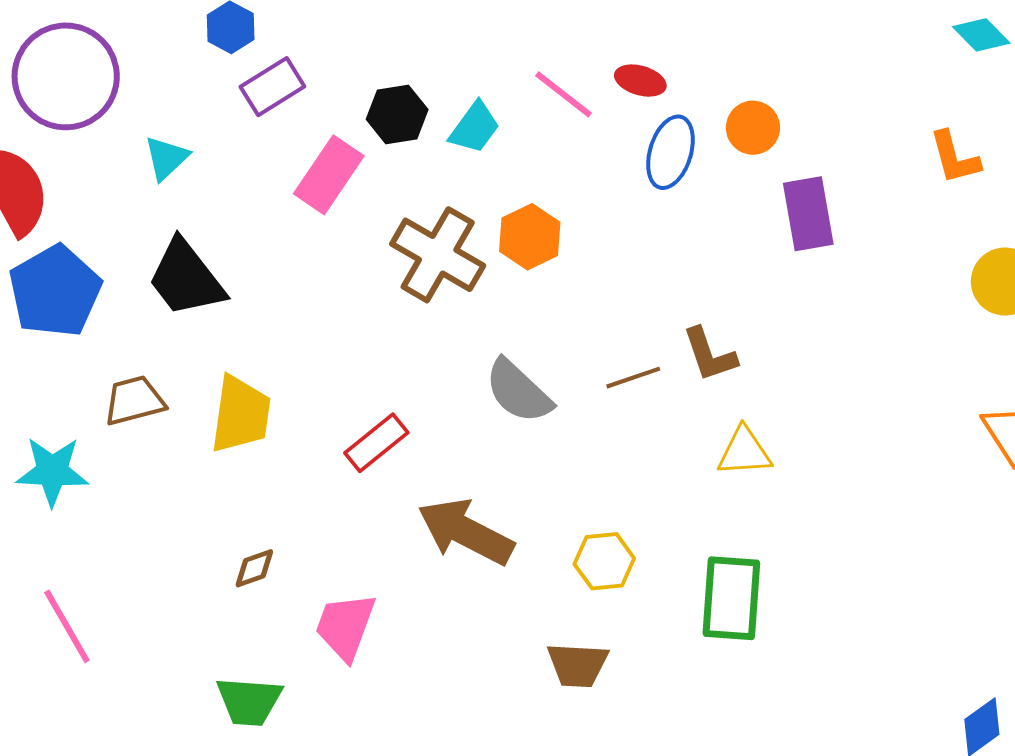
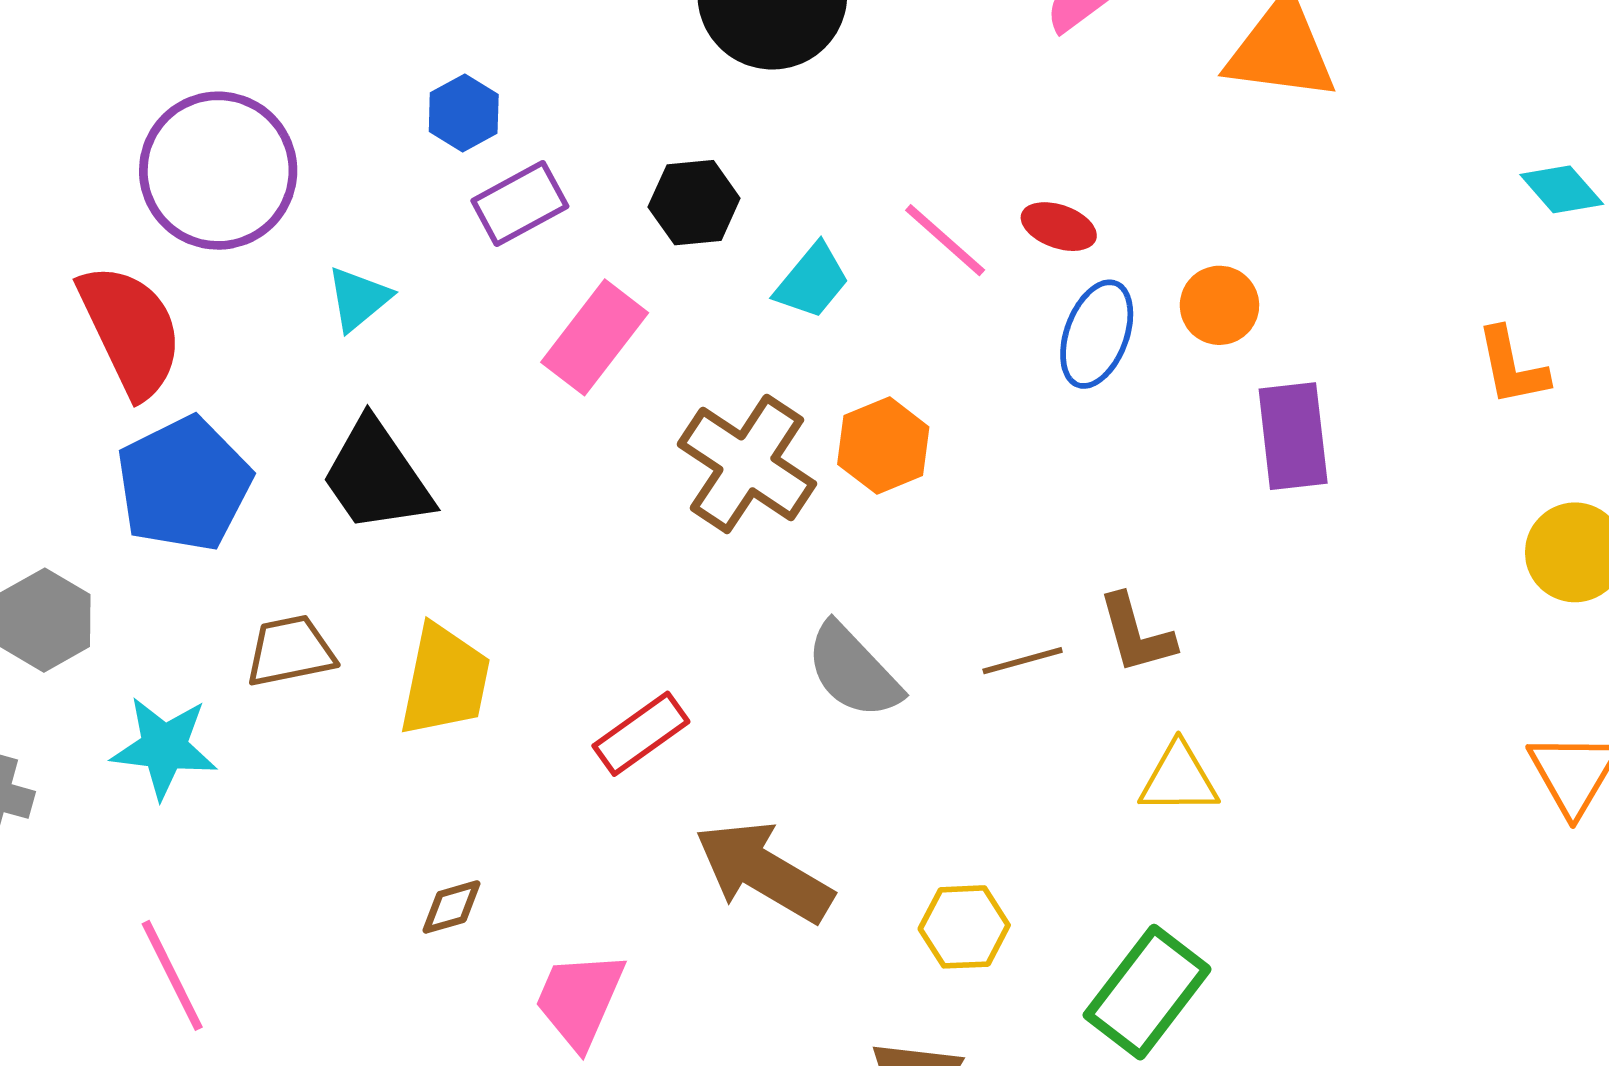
black hexagon: (397, 114) -> (694, 203), moved
green rectangle: (731, 598) -> (1147, 992), turned 30

